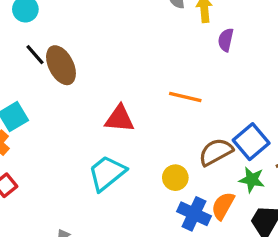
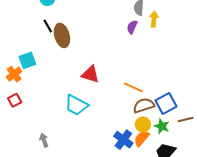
purple semicircle: (226, 40) -> (132, 27), moved
orange line: (185, 97) -> (133, 87), moved
cyan trapezoid: (107, 173) -> (76, 105), turned -125
yellow circle: (175, 178) -> (143, 124), moved

